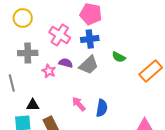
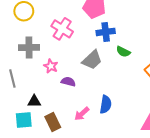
blue cross: (90, 39) -> (106, 32), moved
purple semicircle: (66, 63) -> (68, 82), moved
pink arrow: (79, 104) -> (82, 114), moved, turned -91

